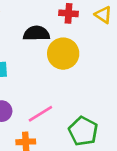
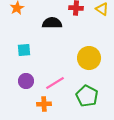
yellow circle: (63, 54) -> (89, 58), moved

